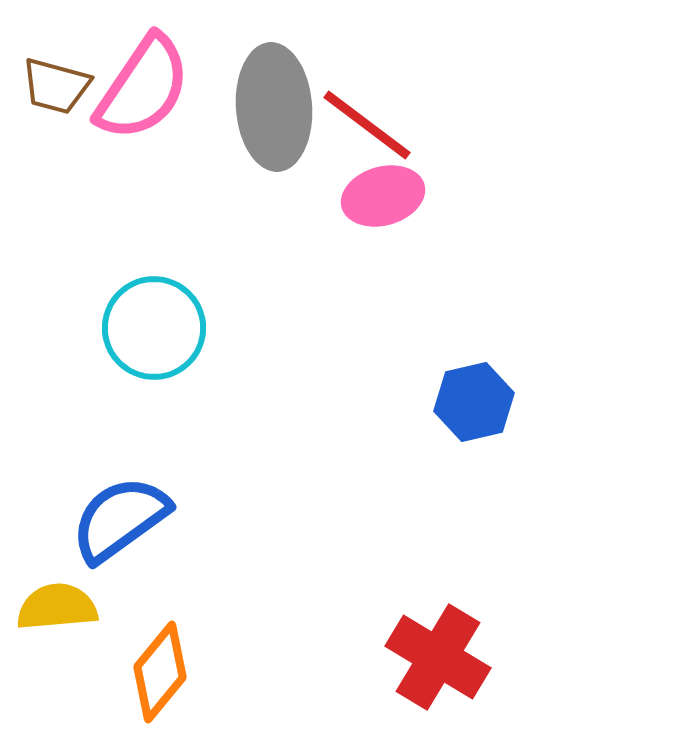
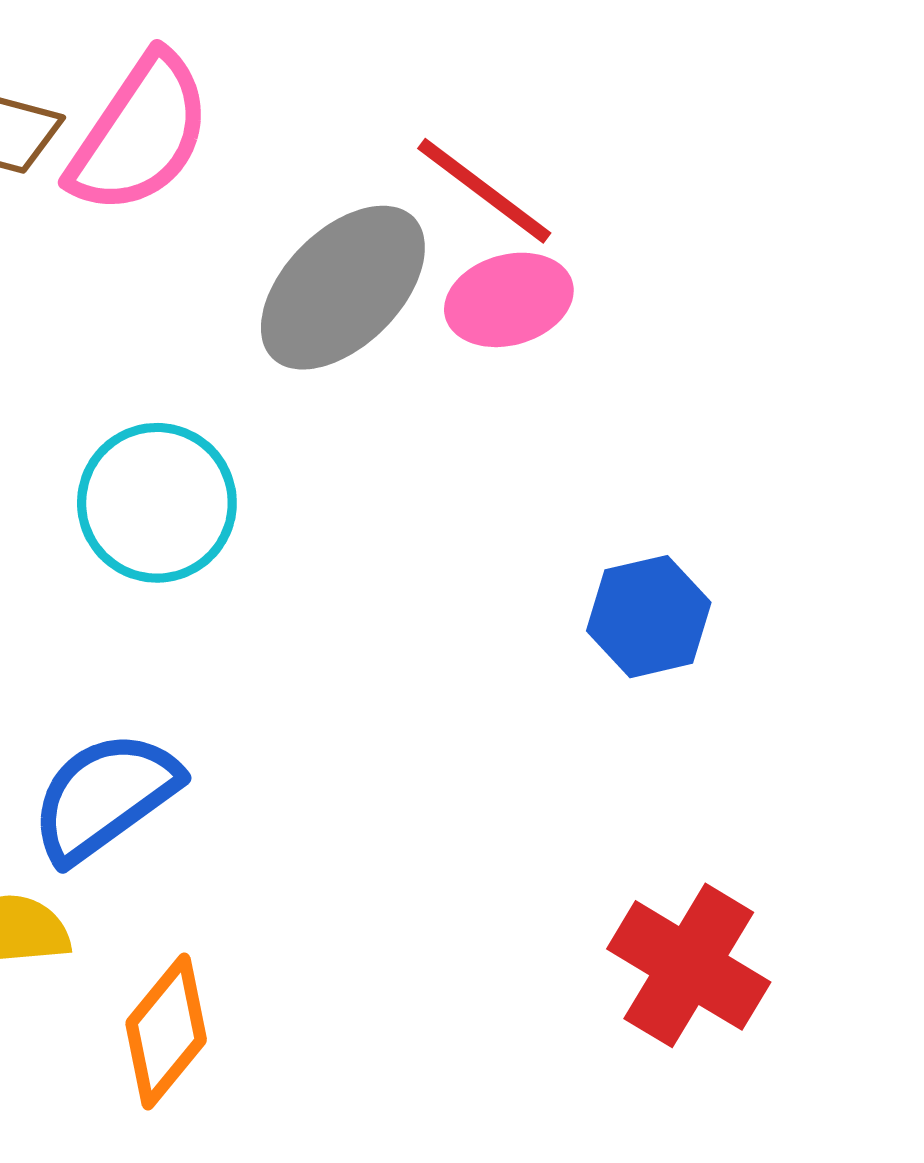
gray ellipse: (274, 107) -> (343, 288), moved, turned 49
red cross: (438, 657) -> (689, 965), moved

